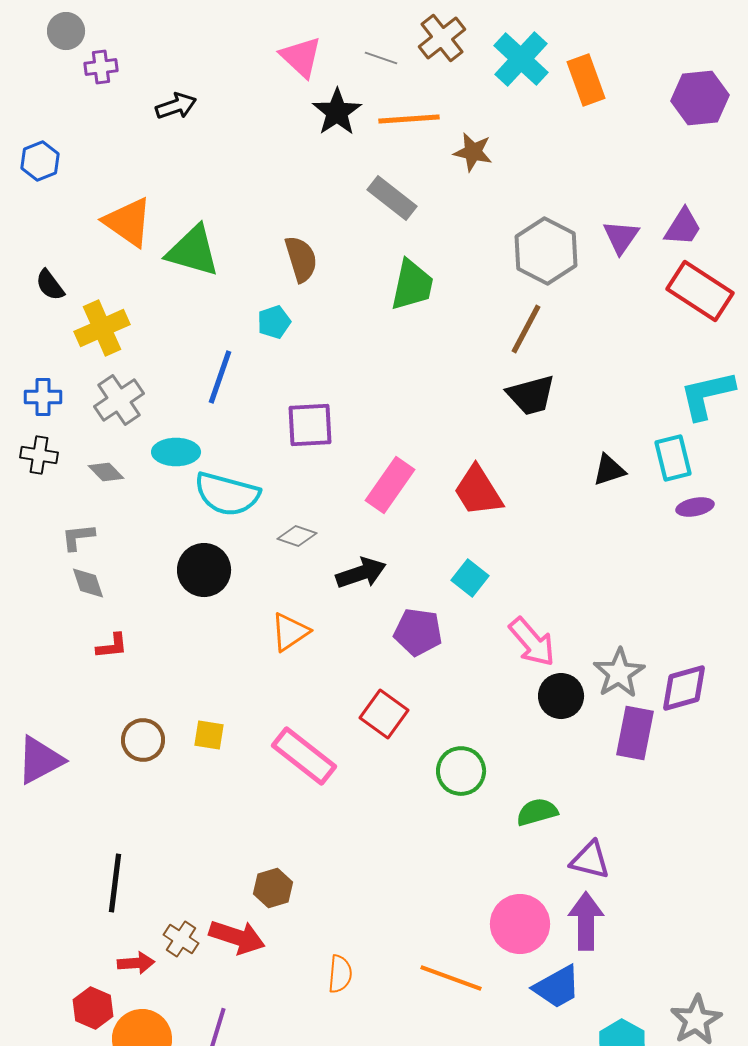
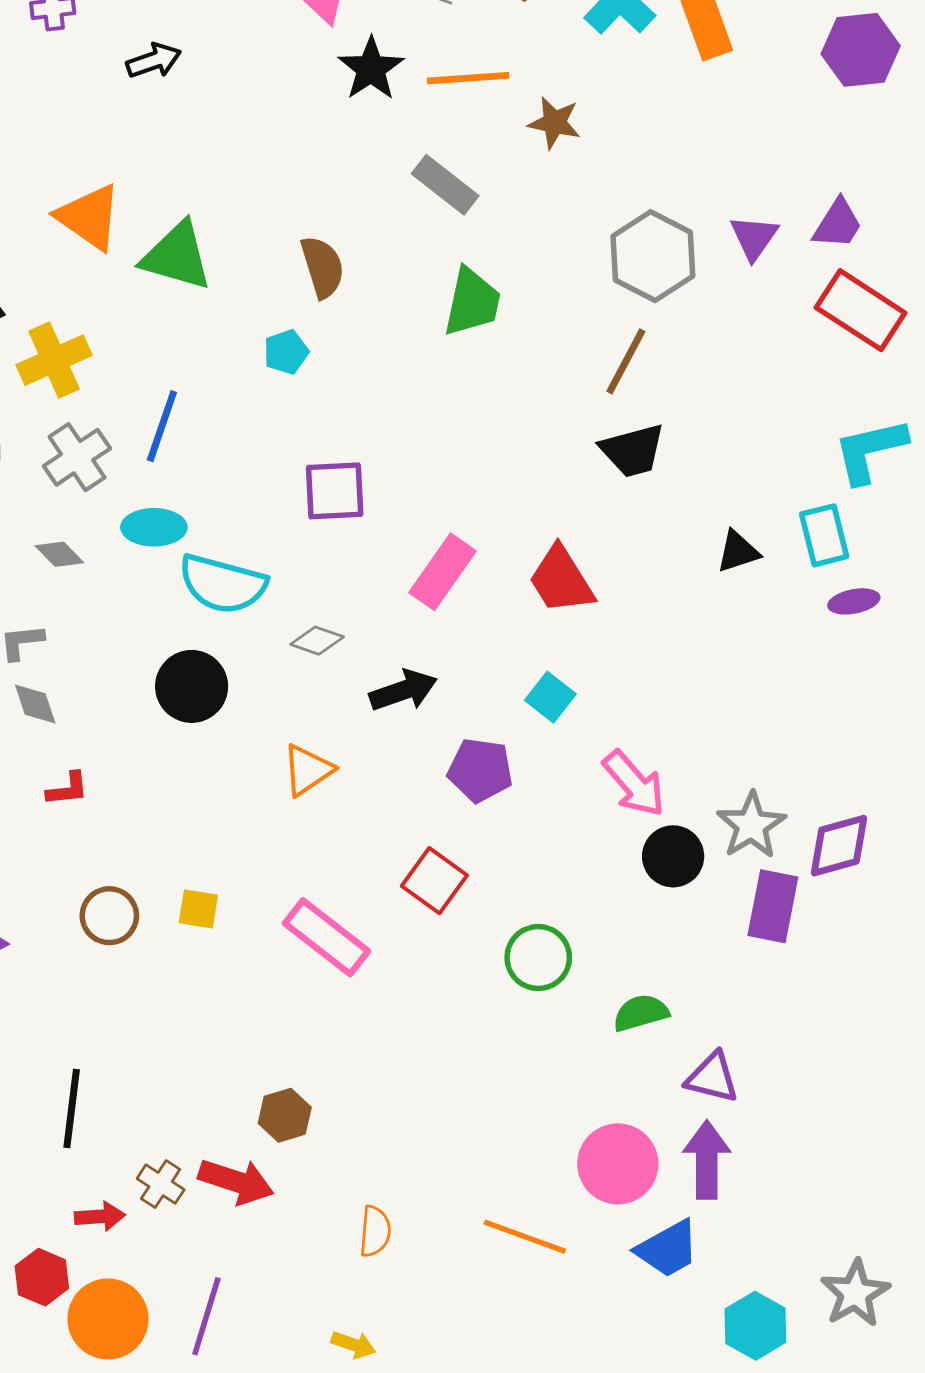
blue line: (220, 377) -> (162, 426), moved

